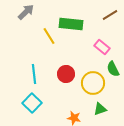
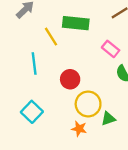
cyan line: (34, 74) -> (34, 64), moved
yellow circle: (93, 83) -> (88, 104), moved

